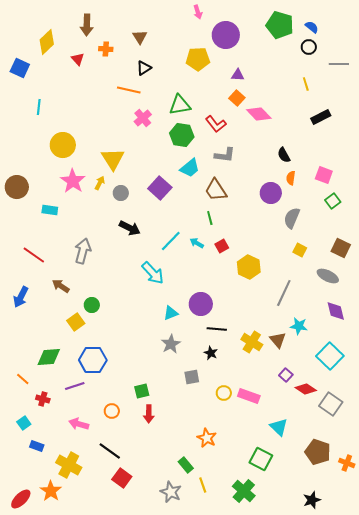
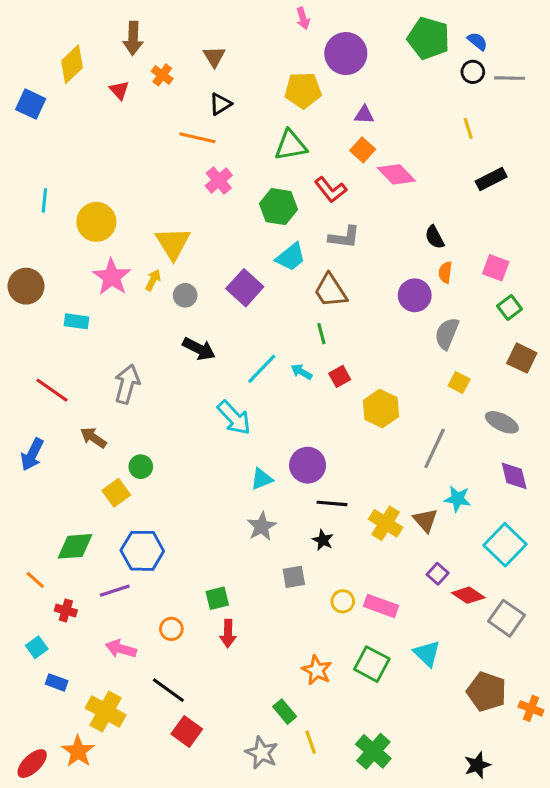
orange cross: (106, 49) -> (162, 75), turned 32
gray line: (339, 64) -> (510, 78), moved
green triangle: (180, 105) -> (291, 145), moved
cyan line: (39, 107) -> (44, 200), moved
brown square: (341, 248) -> (522, 358), moved
green square: (261, 459) -> (372, 664), moved

